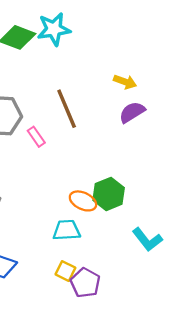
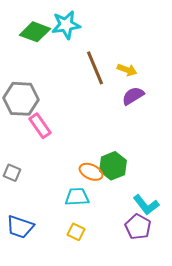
brown line: (67, 109) -> (95, 68), moved
pink rectangle: (36, 137) -> (40, 126), moved, size x1.4
purple pentagon: (85, 283) -> (138, 227), moved

